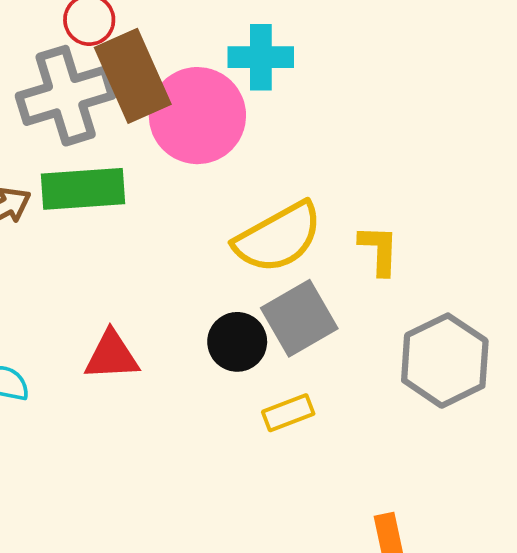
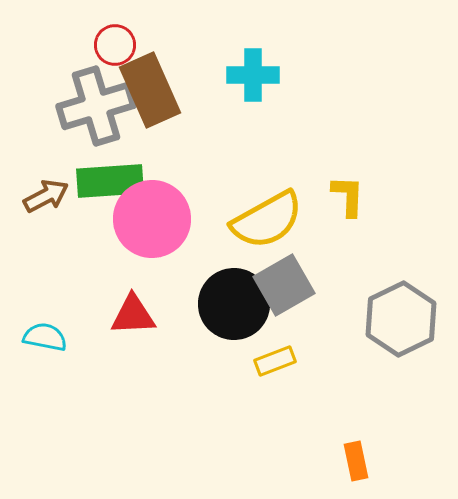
pink circle: (197, 116) -> (152, 219), moved
yellow L-shape: (379, 250) -> (348, 196), moved
black circle: (237, 342) -> (234, 304), size x1.5

